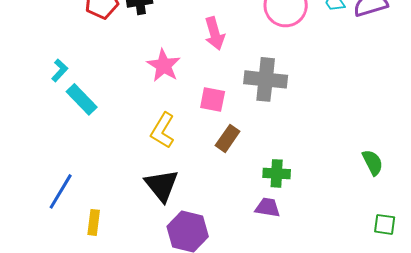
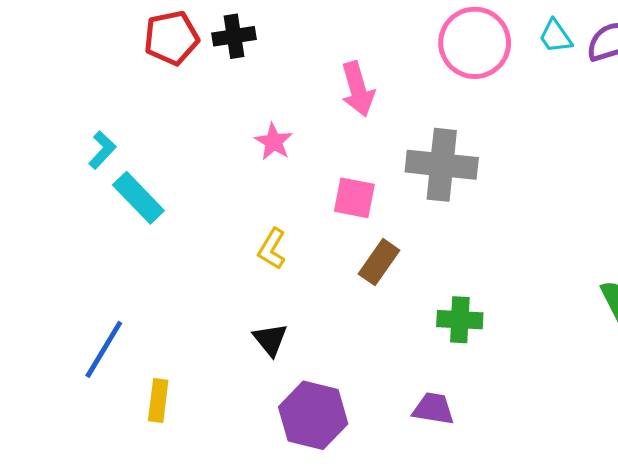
pink star: (164, 65) -> (274, 142), size x0.7
yellow L-shape: (163, 130) -> (272, 249), size x0.7
black triangle: (162, 185) -> (270, 340), size x0.6
purple trapezoid: (268, 207) -> (433, 409), moved

